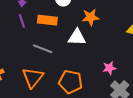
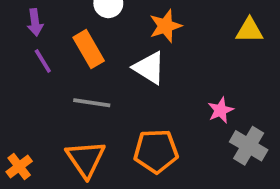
orange rectangle: (47, 20) -> (89, 49), turned 66
white triangle: (77, 37) -> (149, 68), turned 42

